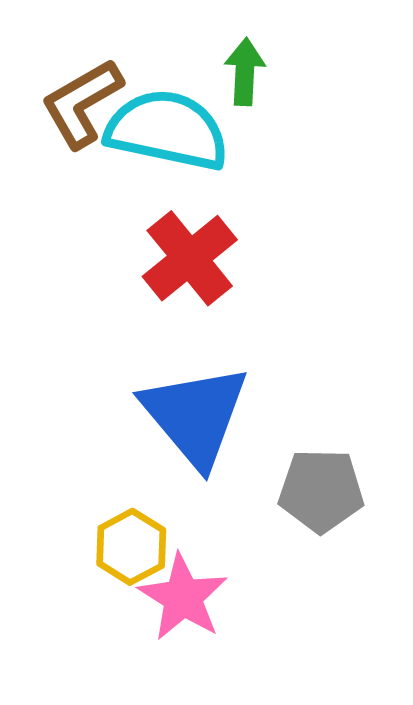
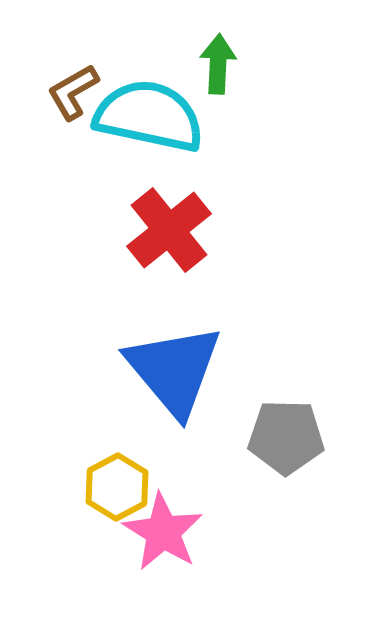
brown L-shape: (82, 103) -> (73, 92), size x0.7

